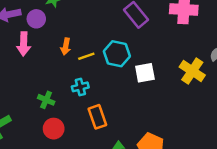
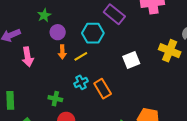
purple circle: (36, 19) -> (58, 32), moved
cyan hexagon: (117, 54) -> (93, 33), moved
orange rectangle: (97, 117) -> (103, 89), moved

